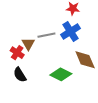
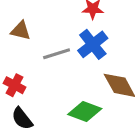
brown triangle: (28, 44) -> (21, 31), moved, turned -40

